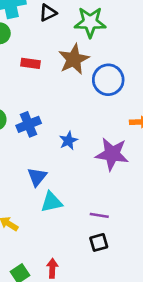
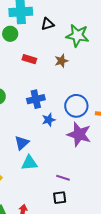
brown star: (74, 59) -> (61, 61), size x0.6
blue circle: (108, 80) -> (76, 106), moved
blue cross: (29, 124) -> (36, 99), moved

